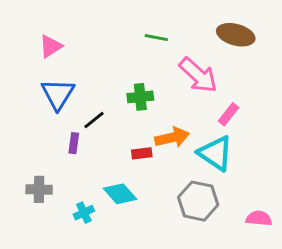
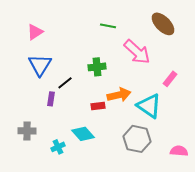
brown ellipse: (236, 35) -> (163, 24), turned 30
pink rectangle: (229, 114) -> (170, 79), moved

